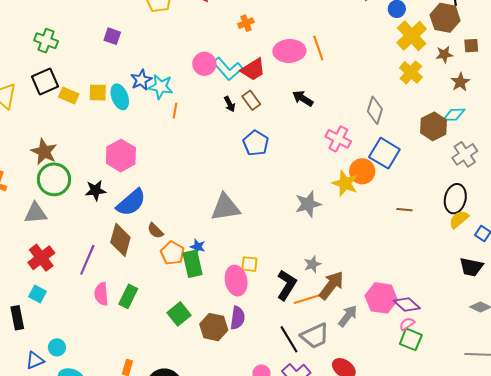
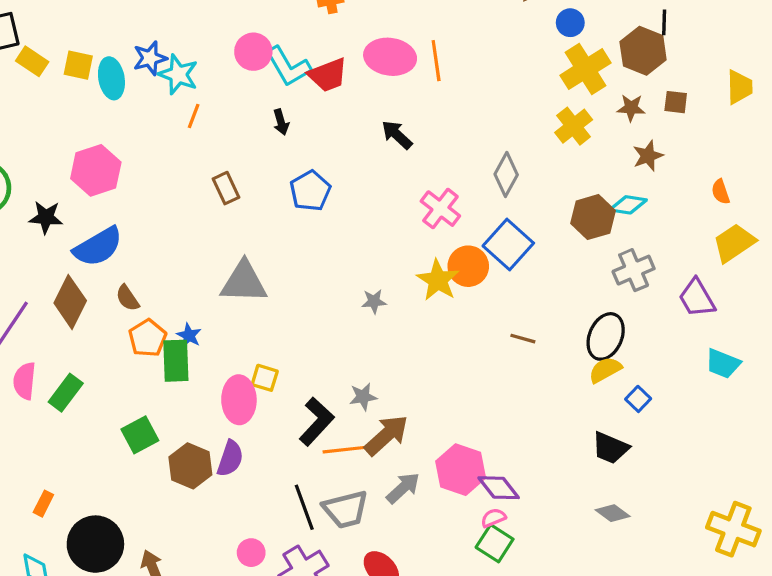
brown rectangle: (251, 100) -> (226, 188), moved
gray star: (308, 204) -> (374, 301), size x0.6

